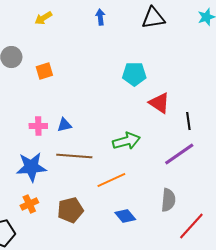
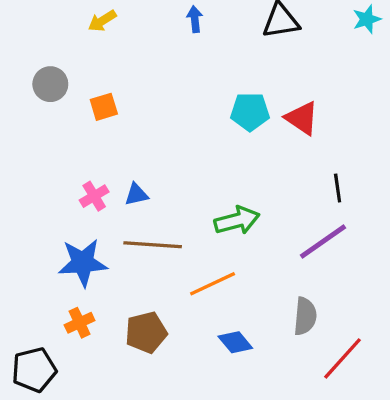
red triangle: (159, 103) -> (302, 118), moved
pink cross: (38, 126) -> (94, 196), turned -30

